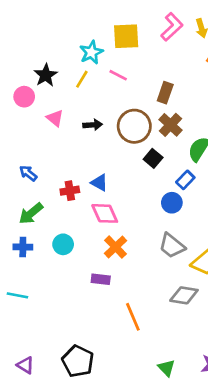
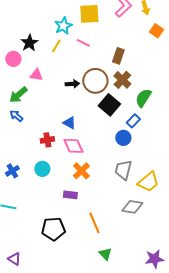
pink triangle: (55, 118) -> (36, 75), turned -32
black arrow: (93, 125) -> (72, 84), moved
black square: (153, 158) -> (109, 105), size x1.5
red cross: (70, 191) -> (47, 140), moved
green arrow: (31, 213) -> (18, 95), moved
gray trapezoid: (172, 246) -> (123, 170), turned 65
blue cross: (23, 247) -> (12, 171), turned -32
black pentagon: (78, 361) -> (53, 229), moved, turned -30
green triangle: (166, 368) -> (105, 254), moved

